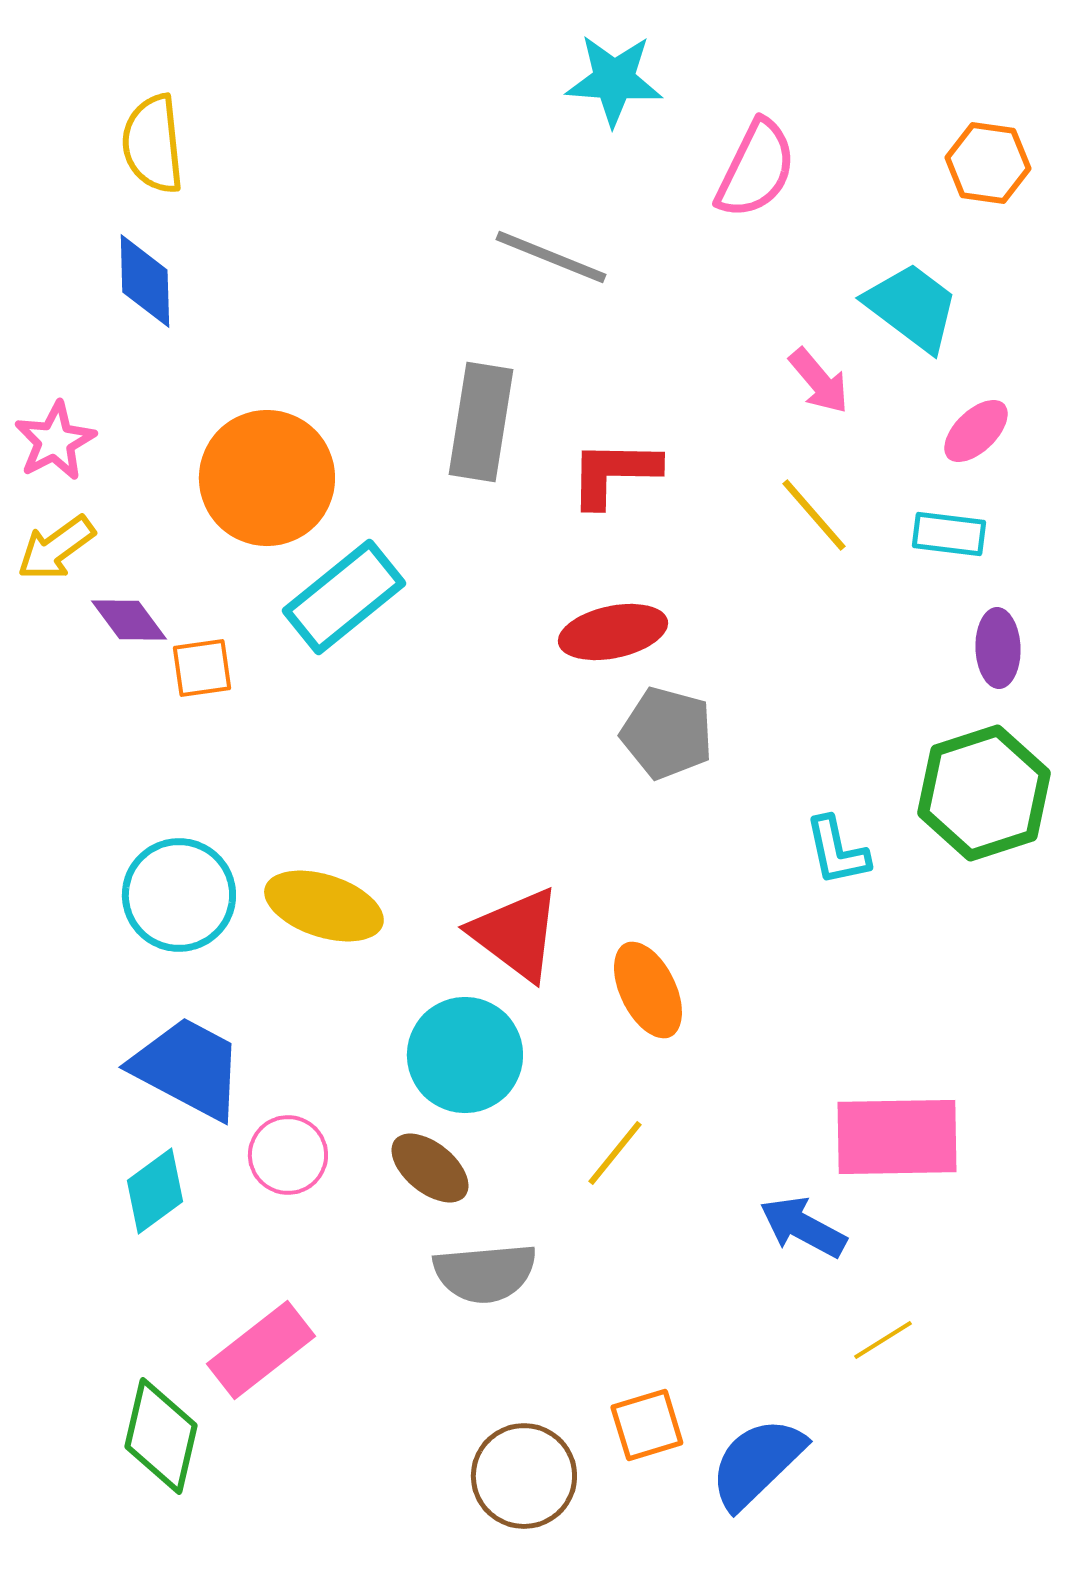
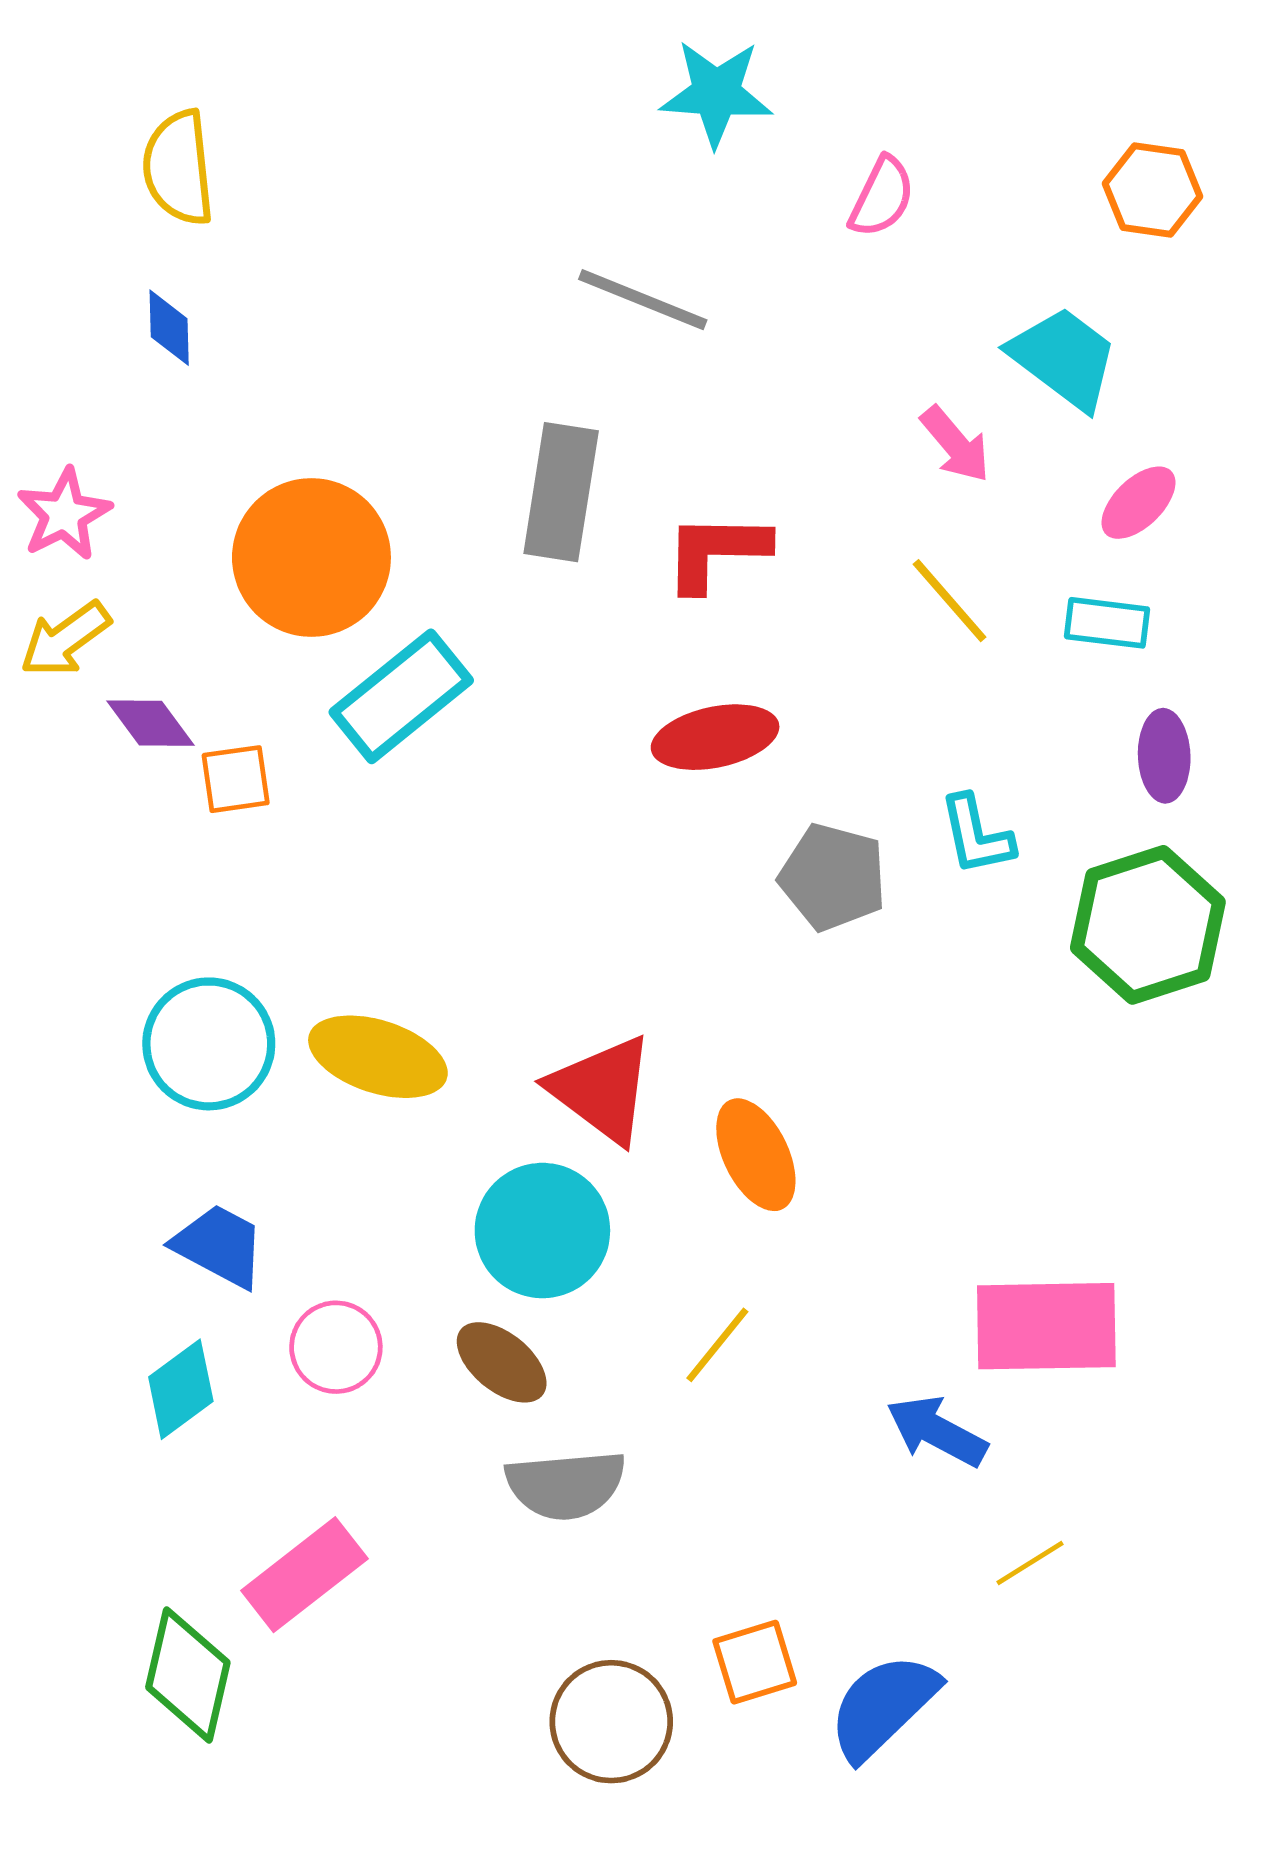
pink semicircle: (756, 169) -> (882, 197), size x0.7
blue diamond: (145, 281) -> (169, 328), size x0.7
gray pentagon: (667, 733) -> (833, 877), moved
cyan L-shape: (837, 851) -> (976, 835), moved
blue trapezoid: (188, 1068) -> (219, 1246), size x0.7

